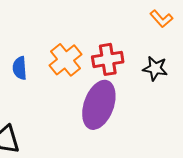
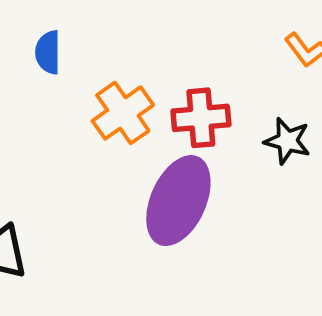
blue semicircle: (20, 68) -> (48, 52), moved

